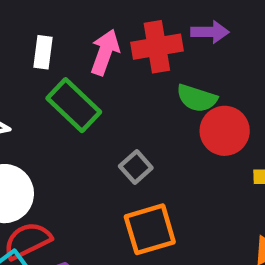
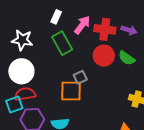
green semicircle: (197, 98) -> (127, 58), moved
red circle: (225, 131) -> (104, 56), moved
orange square: (150, 229) -> (71, 91), moved

